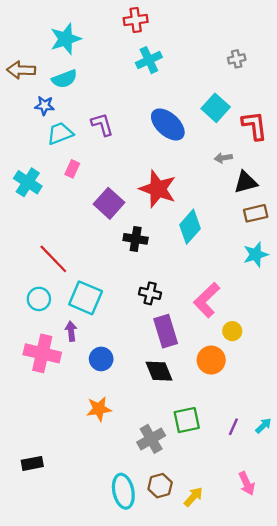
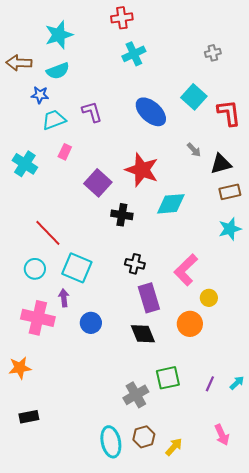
gray arrow: (223, 158) -> (194, 150), moved, turned -126
cyan diamond: (190, 227) -> (171, 204), turned 44
orange star: (99, 409) -> (20, 368), moved

